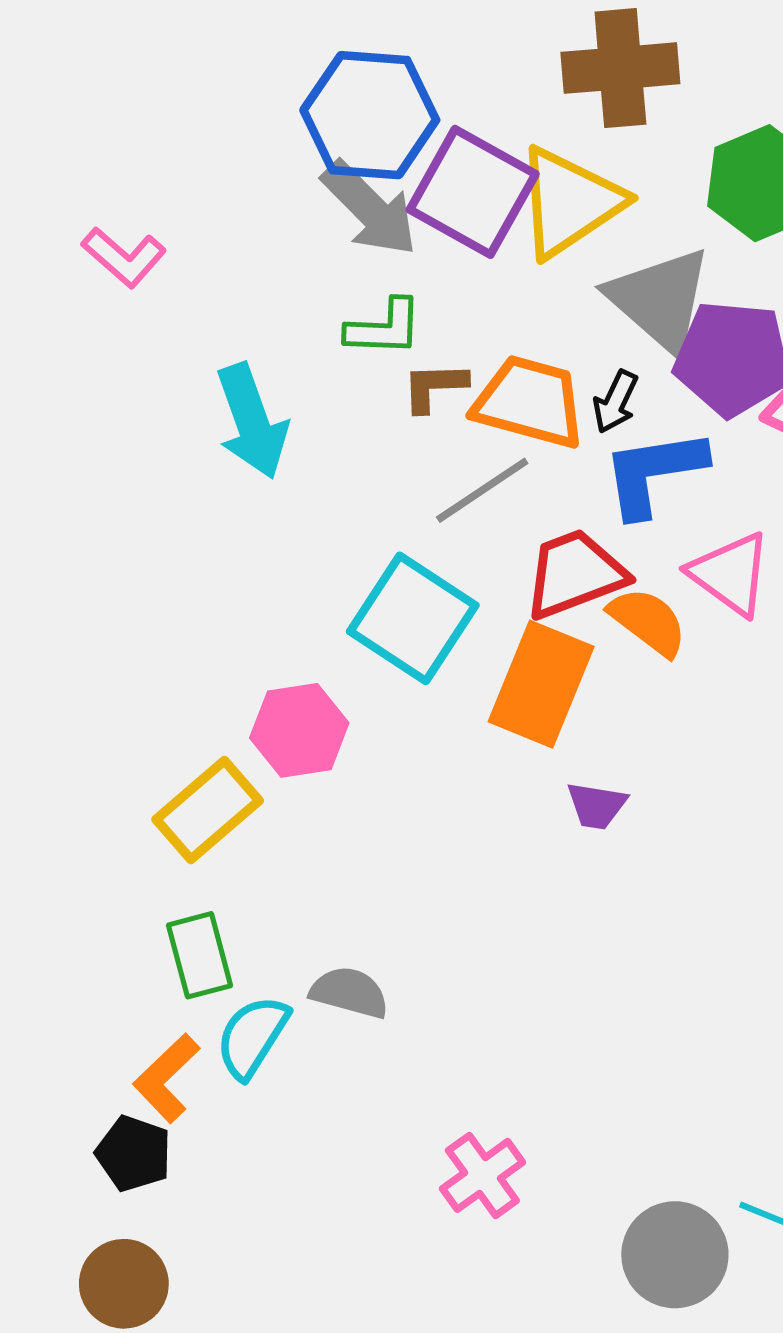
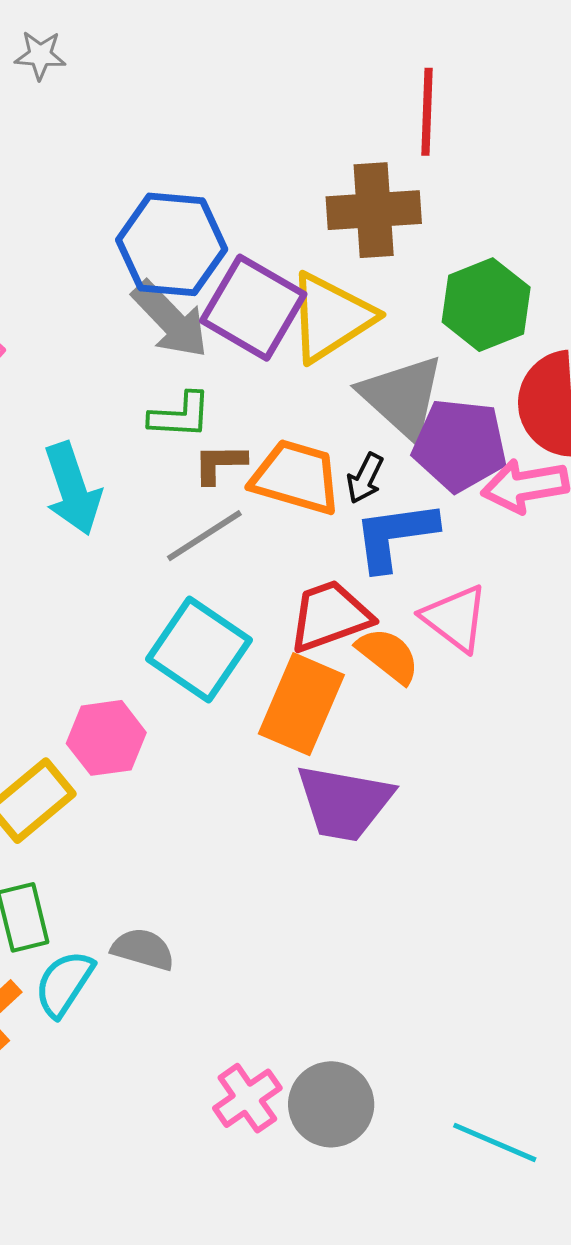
gray line: (482, 490) -> (204, 536), moved
purple trapezoid: (597, 806) -> (344, 803), size x2.0
gray circle: (675, 1255) -> (331, 1104), moved

